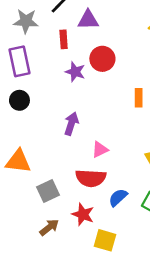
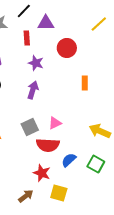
red circle: (102, 59) -> (67, 48), moved
purple arrow: (71, 124) -> (33, 90), moved
gray square: (48, 191) -> (30, 127), moved
brown arrow: (49, 227) -> (26, 196), moved

